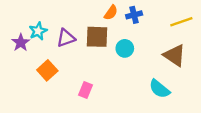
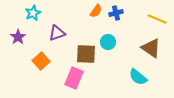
yellow line: (181, 22) -> (157, 19), turned 42
cyan star: (38, 31) -> (33, 13), moved
brown square: (97, 37) -> (86, 54), moved
pink rectangle: (85, 90) -> (74, 78), size x1.5

